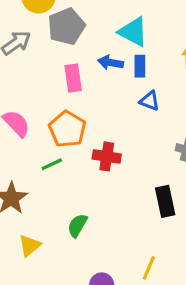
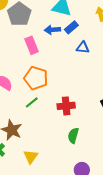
blue rectangle: (140, 66) -> (71, 27), turned 64
red cross: (107, 156) -> (66, 106), moved
green semicircle: (77, 225) -> (73, 135), moved

